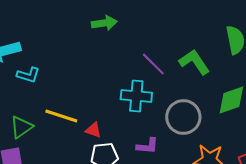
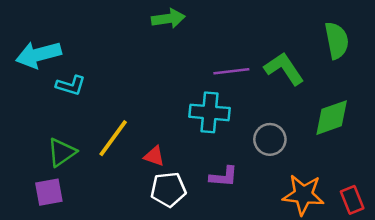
purple line: (153, 64) -> (231, 71), turned -52
yellow line: (61, 116) -> (113, 138), turned -72
gray circle: (183, 117) -> (270, 139), size x0.7

